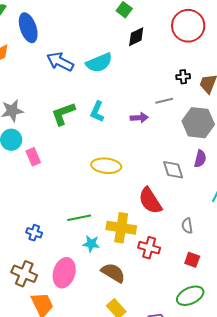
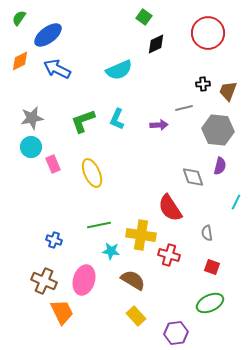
blue ellipse: (28, 28) -> (48, 35), turned 72
blue arrow: (60, 62) -> (57, 69), moved
yellow ellipse: (106, 166) -> (92, 173), moved, turned 60

